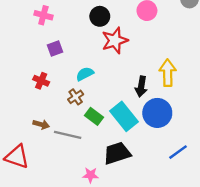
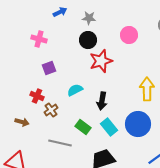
black arrow: (141, 86) -> (102, 101), moved
brown cross: (76, 97) -> (51, 110), moved
cyan rectangle: (124, 116) -> (109, 127), size x0.7
brown arrow: (41, 124) -> (22, 122), moved

